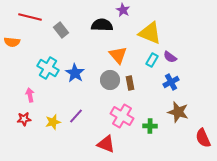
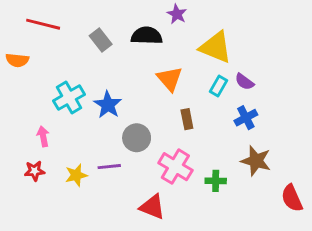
gray rectangle: (61, 30) -> (101, 40), moved
cyan cross: (48, 68) -> (69, 98), turned 30
gray circle: (110, 80) -> (137, 138), moved
purple line: (76, 116) -> (109, 167), turned 42

